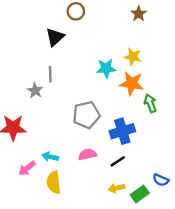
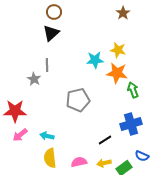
brown circle: (76, 11) -> (54, 12), moved
blue cross: (122, 131) -> (131, 124), moved
pink semicircle: (87, 154) -> (79, 162), moved
pink arrow: (27, 168) -> (20, 135), moved

